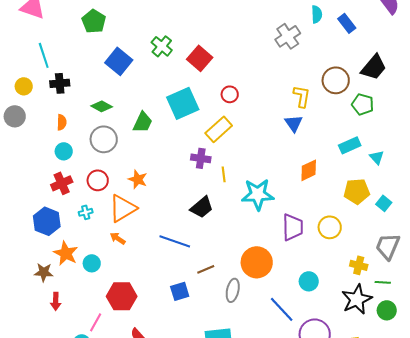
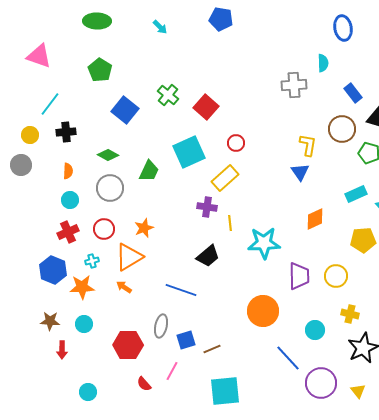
blue rectangle: (347, 23) -> (353, 93), moved
gray cross: (288, 36) -> (294, 85), turned 30
cyan line: (44, 55) -> (50, 104), turned 55
orange star: (138, 179) -> (144, 228), turned 30
orange star: (66, 253) -> (82, 287), moved, turned -30
cyan circle: (92, 263) -> (84, 324), moved
yellow cross: (359, 265) -> (350, 314), moved
brown line: (206, 269) -> (212, 349), moved
gray ellipse: (233, 290) -> (161, 326), moved
pink line: (96, 322) -> (172, 371), moved

